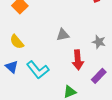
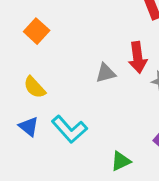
red arrow: (78, 60) -> (138, 57), moved

